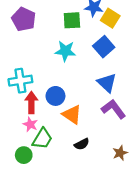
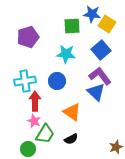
purple pentagon: (24, 19) -> (28, 37), moved, turned 30
blue triangle: (107, 83) -> (96, 92), moved
blue circle: (55, 96) -> (57, 81), moved
purple L-shape: (114, 109) -> (100, 76), moved
black semicircle: (82, 144) -> (71, 139), moved

